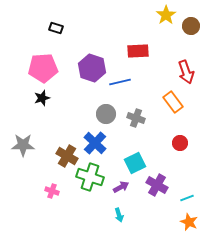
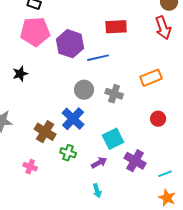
pink pentagon: (43, 68) -> (35, 32), moved
red arrow: (186, 72) -> (163, 28), moved
orange rectangle: (173, 102) -> (151, 78), turned -75
green cross: (90, 177) -> (68, 153), size x0.6

